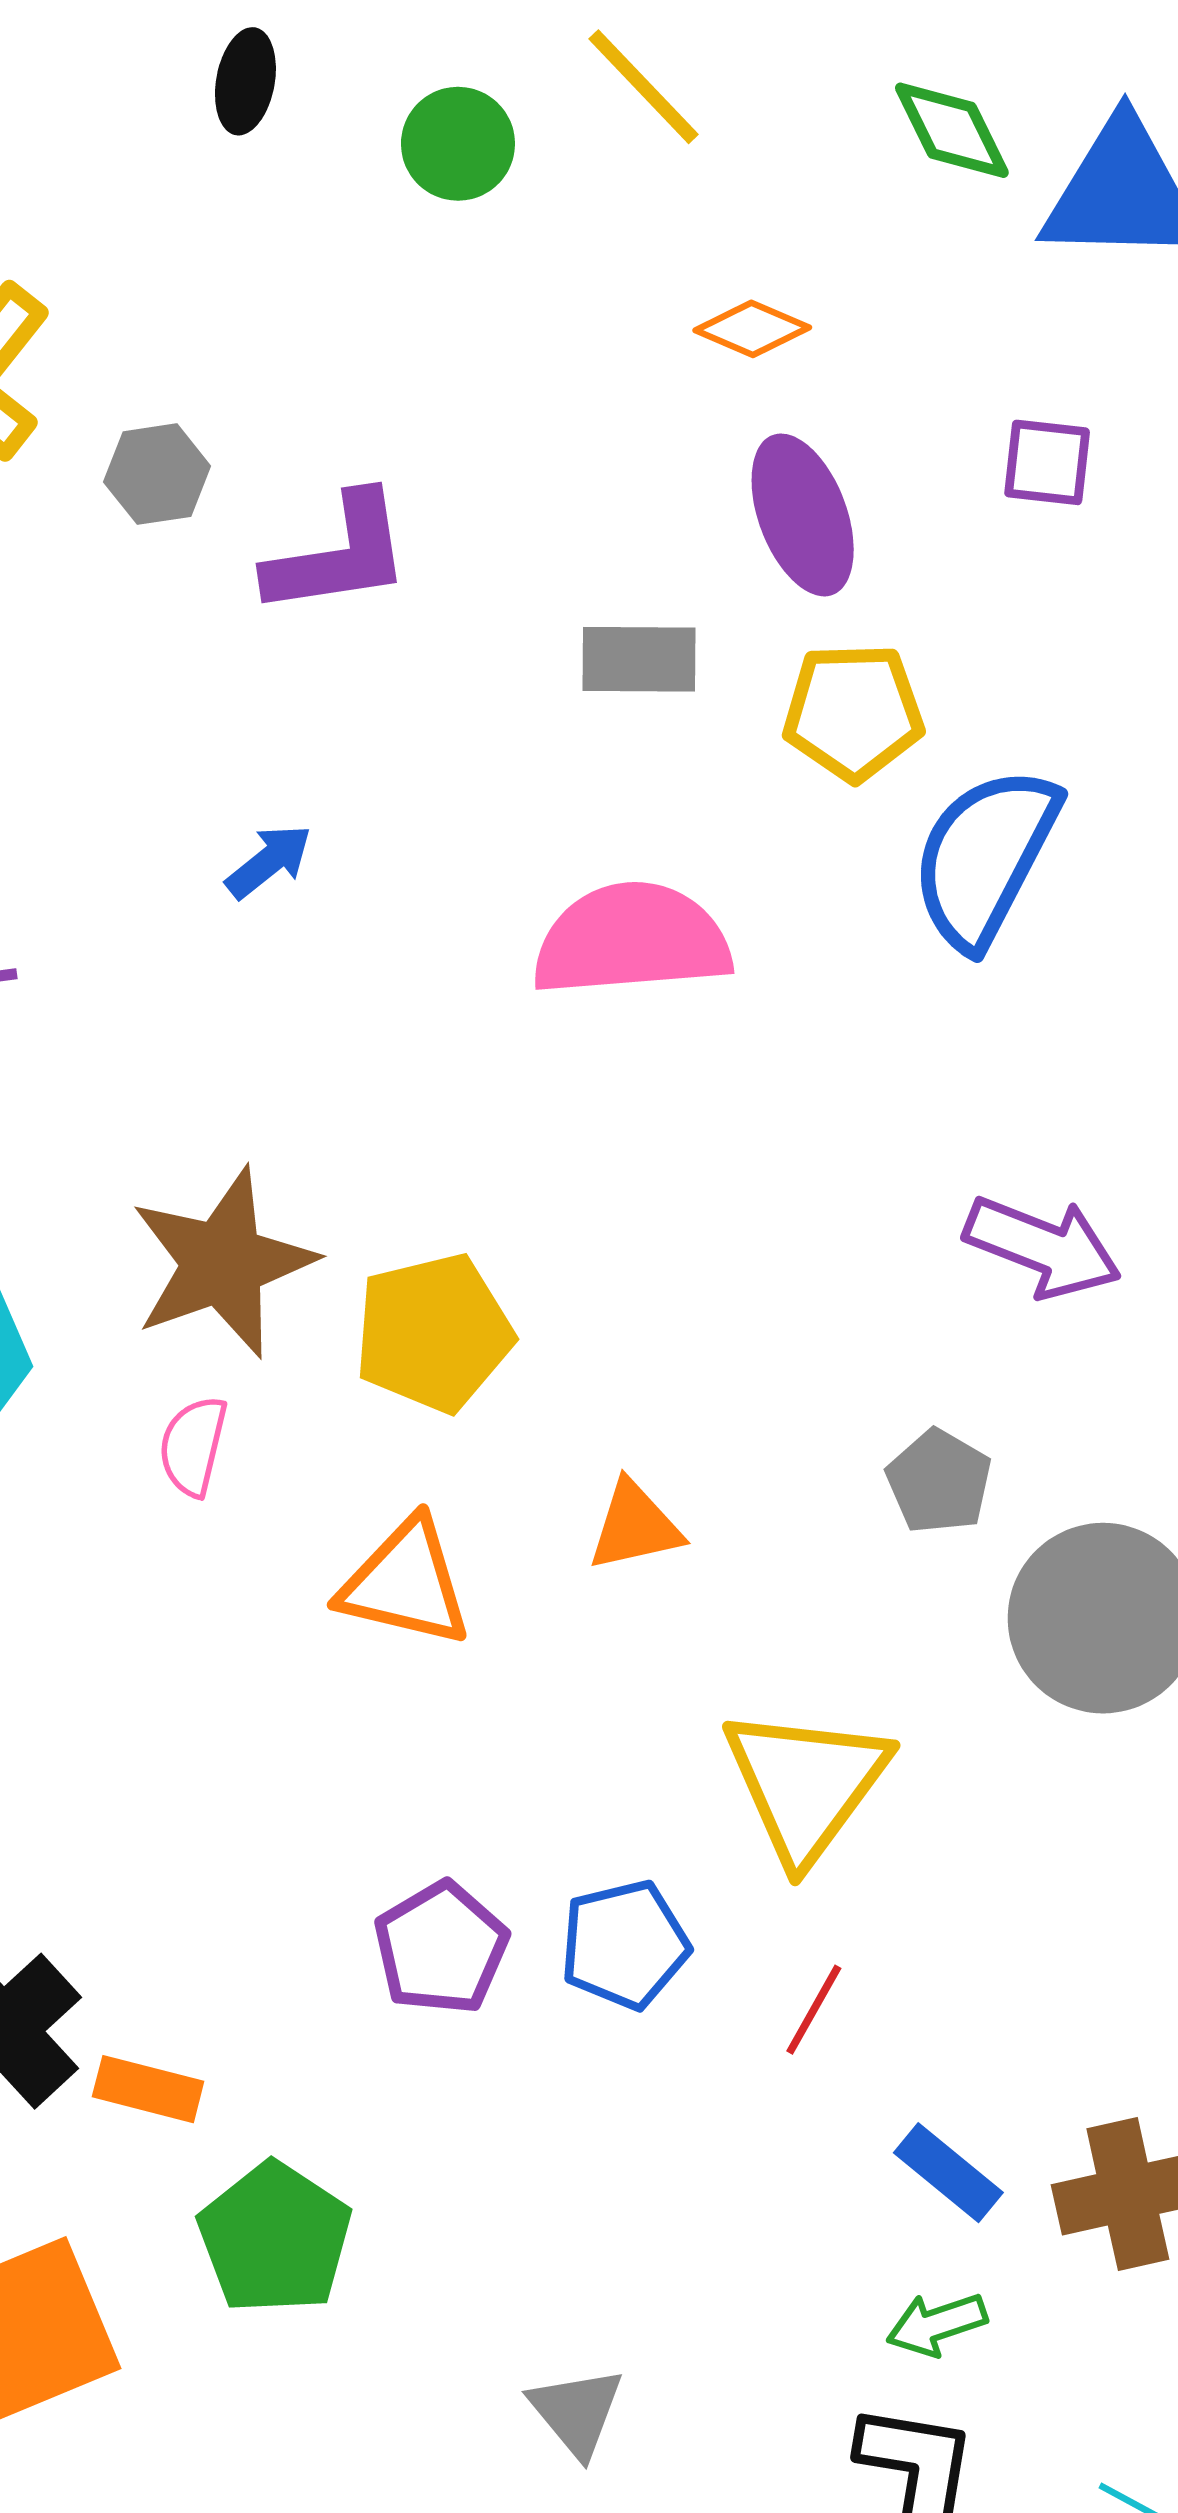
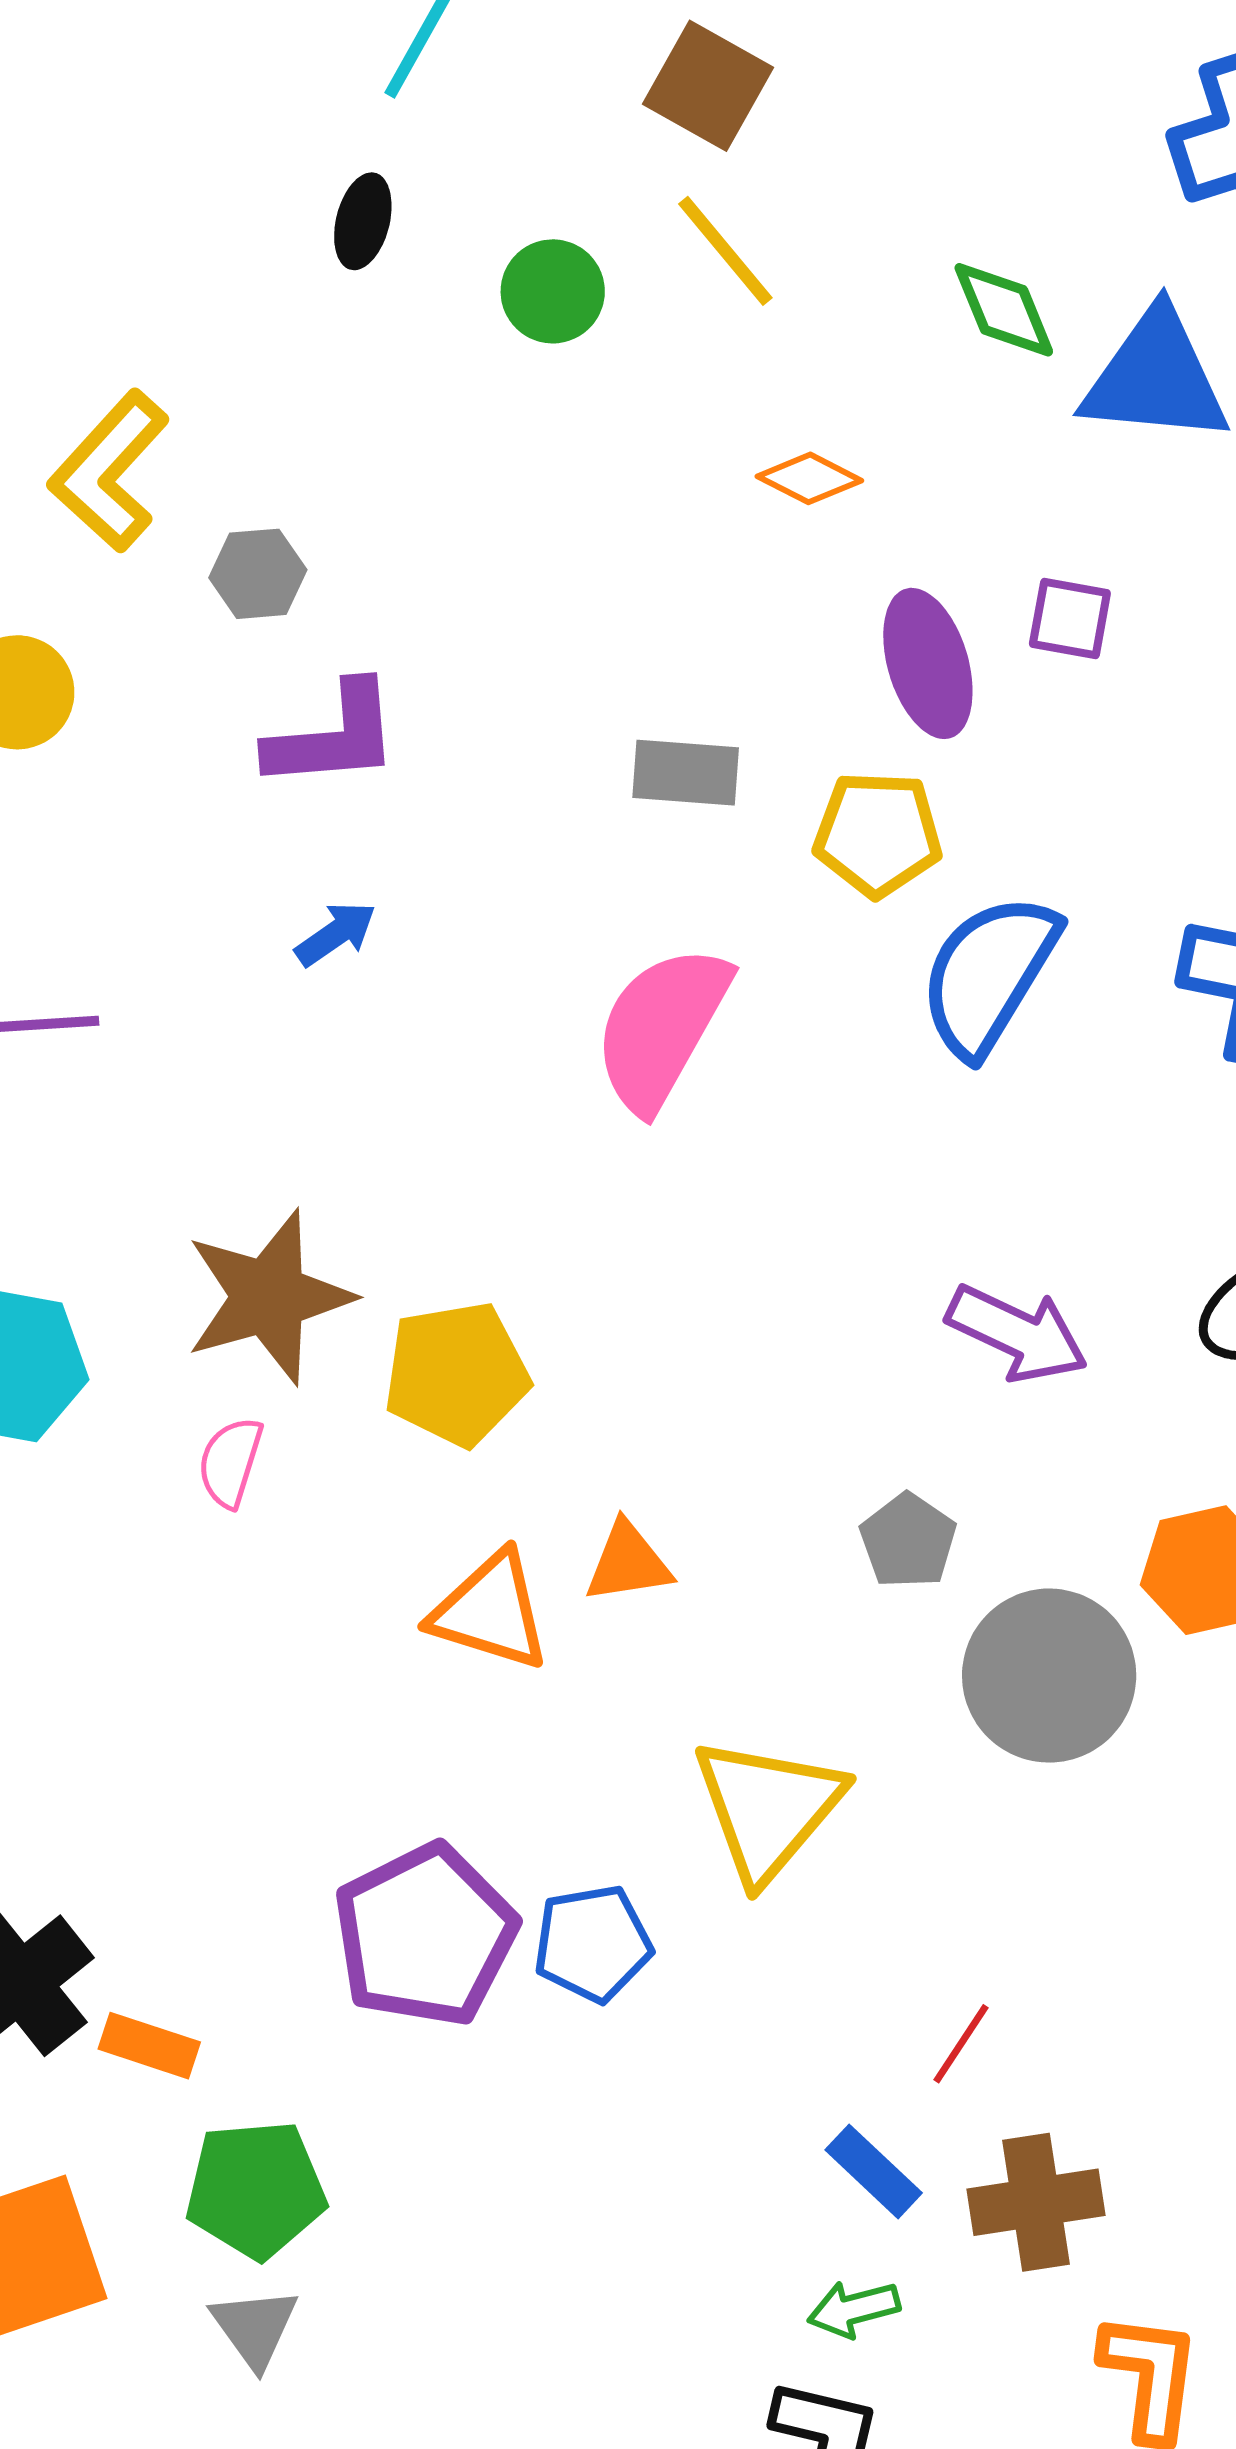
purple ellipse: (803, 515) -> (928, 663), moved
purple L-shape: (339, 555) -> (333, 736), moved
pink semicircle: (632, 940) -> (662, 1028), turned -60
orange triangle: (405, 1583) -> (491, 1611), moved
purple pentagon: (441, 1948) -> (425, 1935), size x1.5
red line: (814, 2010) -> (961, 2044), moved
green pentagon: (275, 2238) -> (256, 2189), turned 30
gray triangle: (577, 2412) -> (255, 2328), moved

